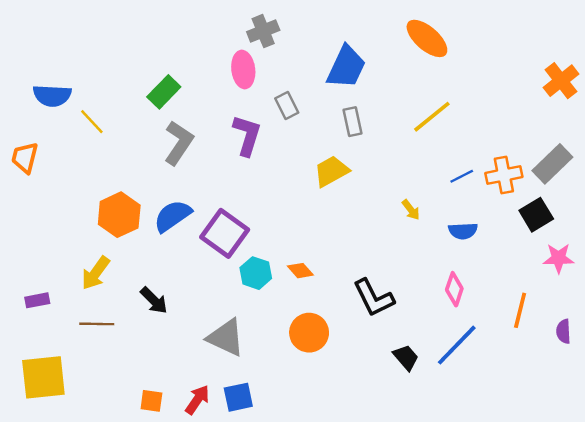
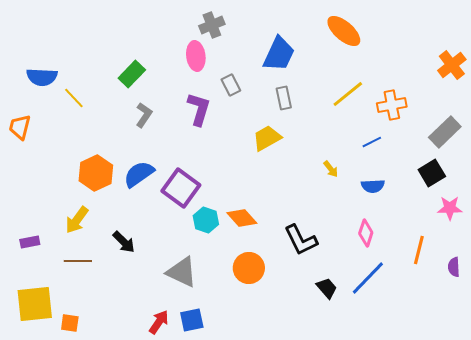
gray L-shape: (179, 143) -> (144, 115), size x0.7
orange cross: (504, 175) -> (392, 105), moved
orange diamond: (300, 271) -> (242, 218), size x1.4
orange square: (151, 401) -> (70, 323), moved

